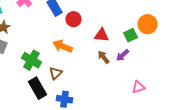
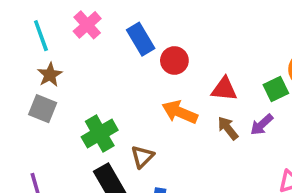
orange arrow: (63, 46) -> (180, 112), moved
green cross: (32, 60) -> (100, 133), turned 30

